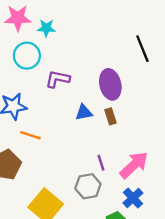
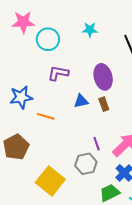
cyan star: (46, 28) -> (90, 30), moved
cyan circle: (27, 56) -> (48, 39), moved
orange line: (30, 135) -> (46, 116), moved

